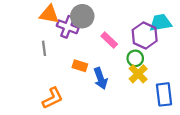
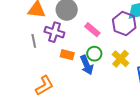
purple cross: (68, 27) -> (54, 32), moved
green circle: (135, 58) -> (94, 54), moved

